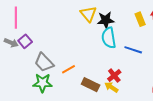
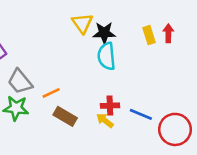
blue line: (133, 50) -> (141, 114), moved
red cross: (114, 75) -> (110, 106), turned 32
brown rectangle: (91, 85) -> (65, 116), moved

